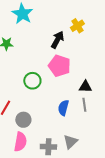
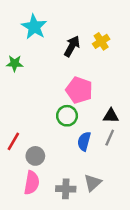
black arrow: (57, 40) -> (72, 46), moved
green circle: (32, 81) -> (67, 116), moved
gray line: (84, 105) -> (110, 138), turned 32

